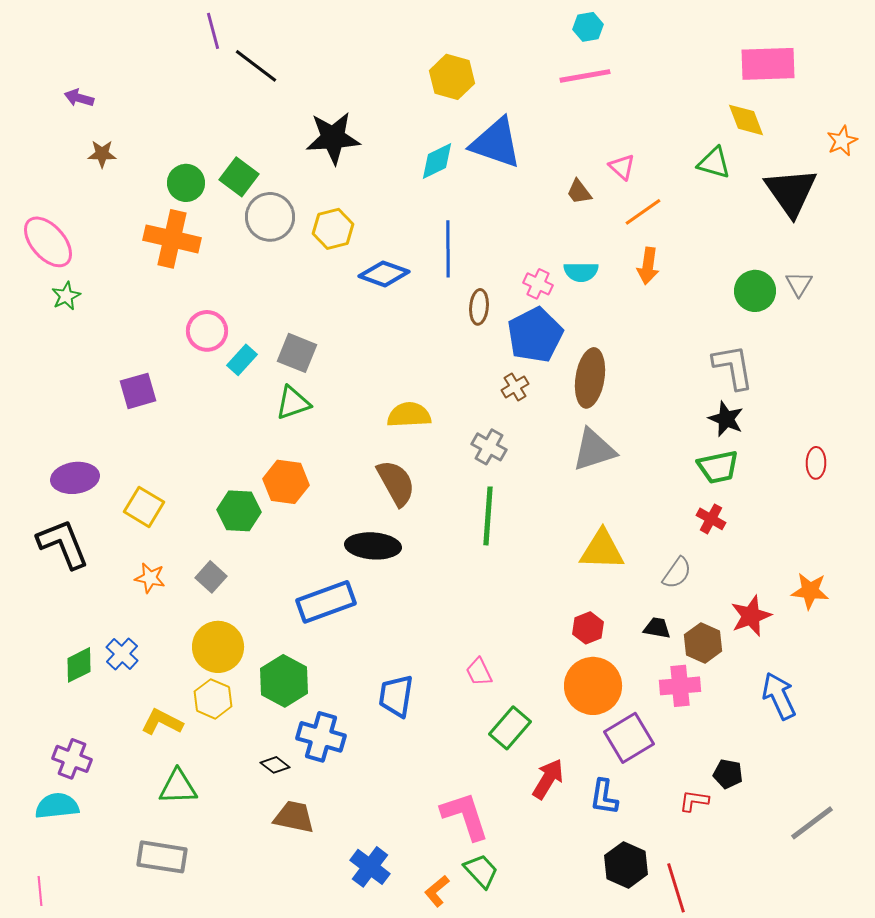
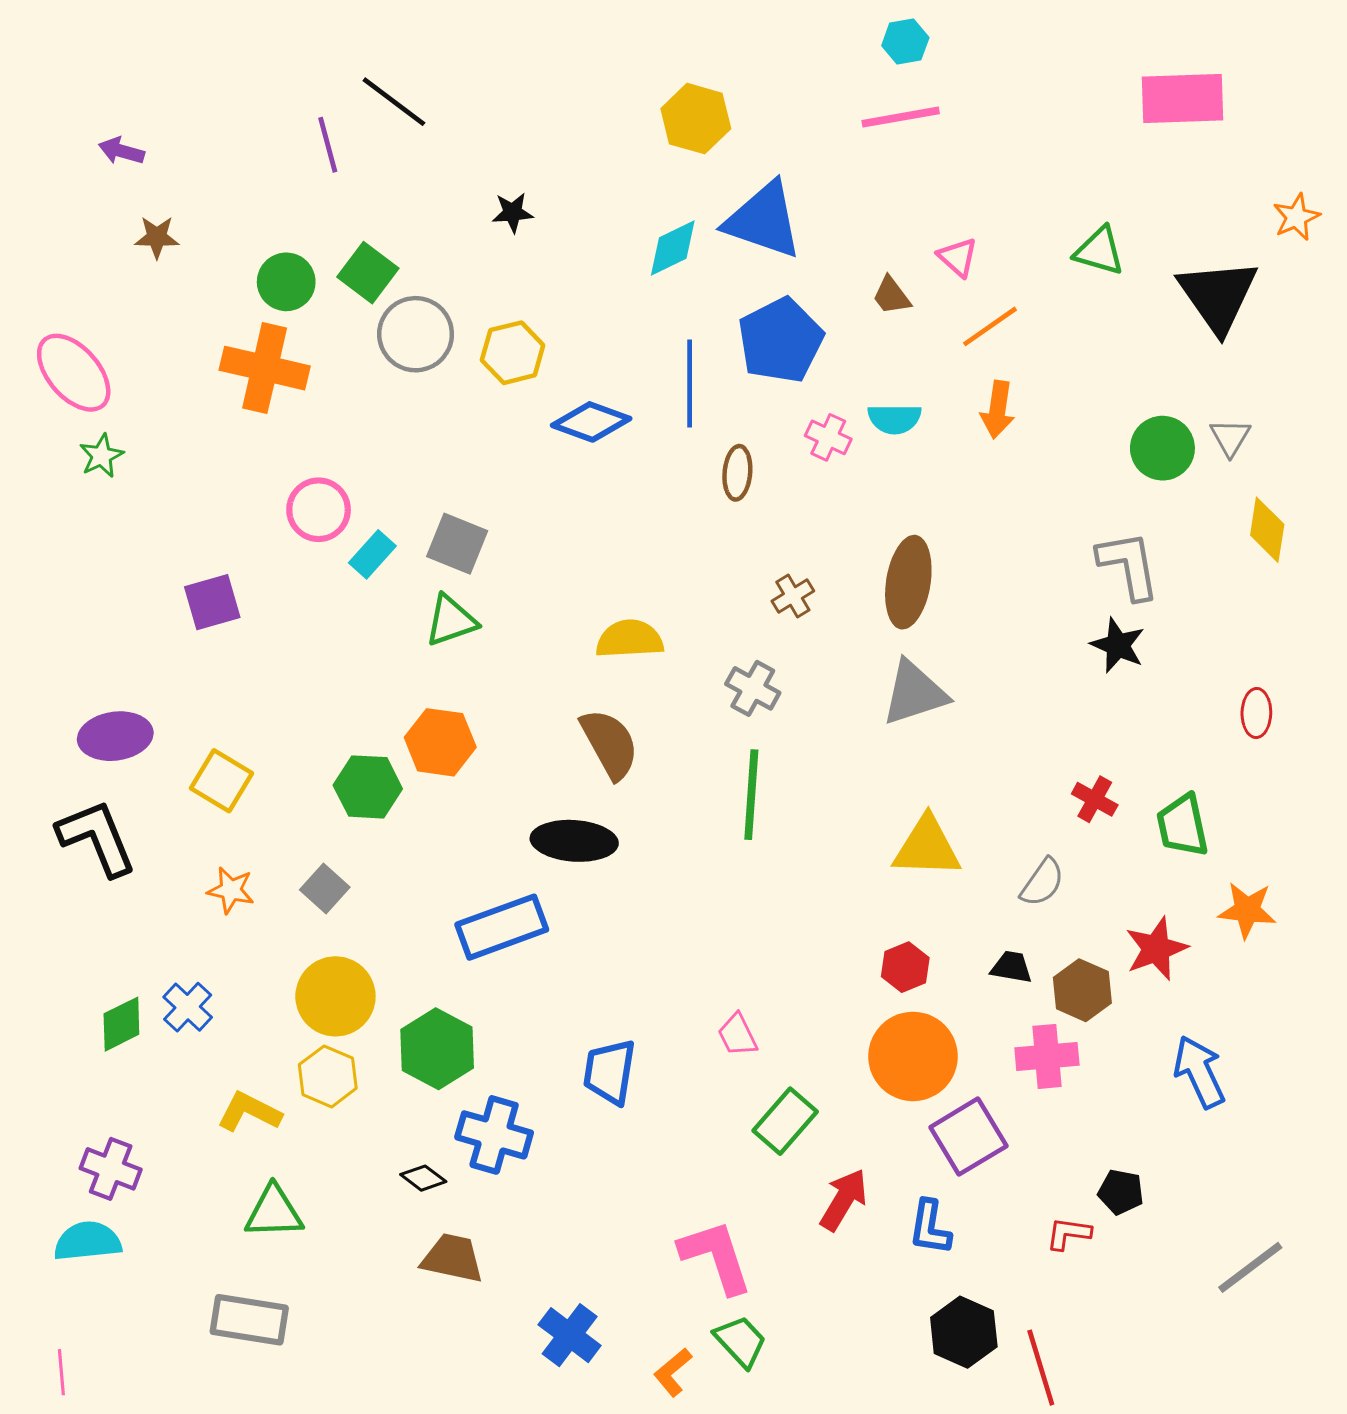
purple line: (213, 31) -> (328, 145), moved
yellow diamond: (746, 120) -> (1267, 530), moved, turned 30
black star: (333, 138) -> (513, 213), size x0.5
blue pentagon: (535, 335) -> (781, 340), moved
green trapezoid: (718, 467) -> (1182, 825), moved, turned 90

